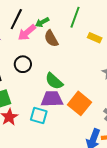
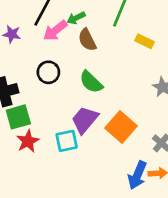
green semicircle: (54, 81) -> (91, 82), moved
purple trapezoid: (52, 99) -> (85, 120), turned -50
cyan square: (39, 116) -> (67, 141), turned -30

